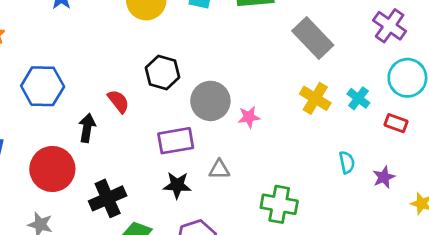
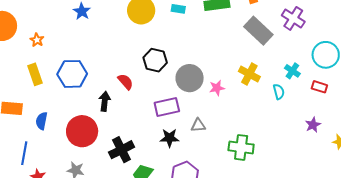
purple cross: (390, 26) -> (293, 18), moved
yellow cross: (315, 98) -> (249, 74), moved
cyan semicircle: (347, 162) -> (279, 92), moved

